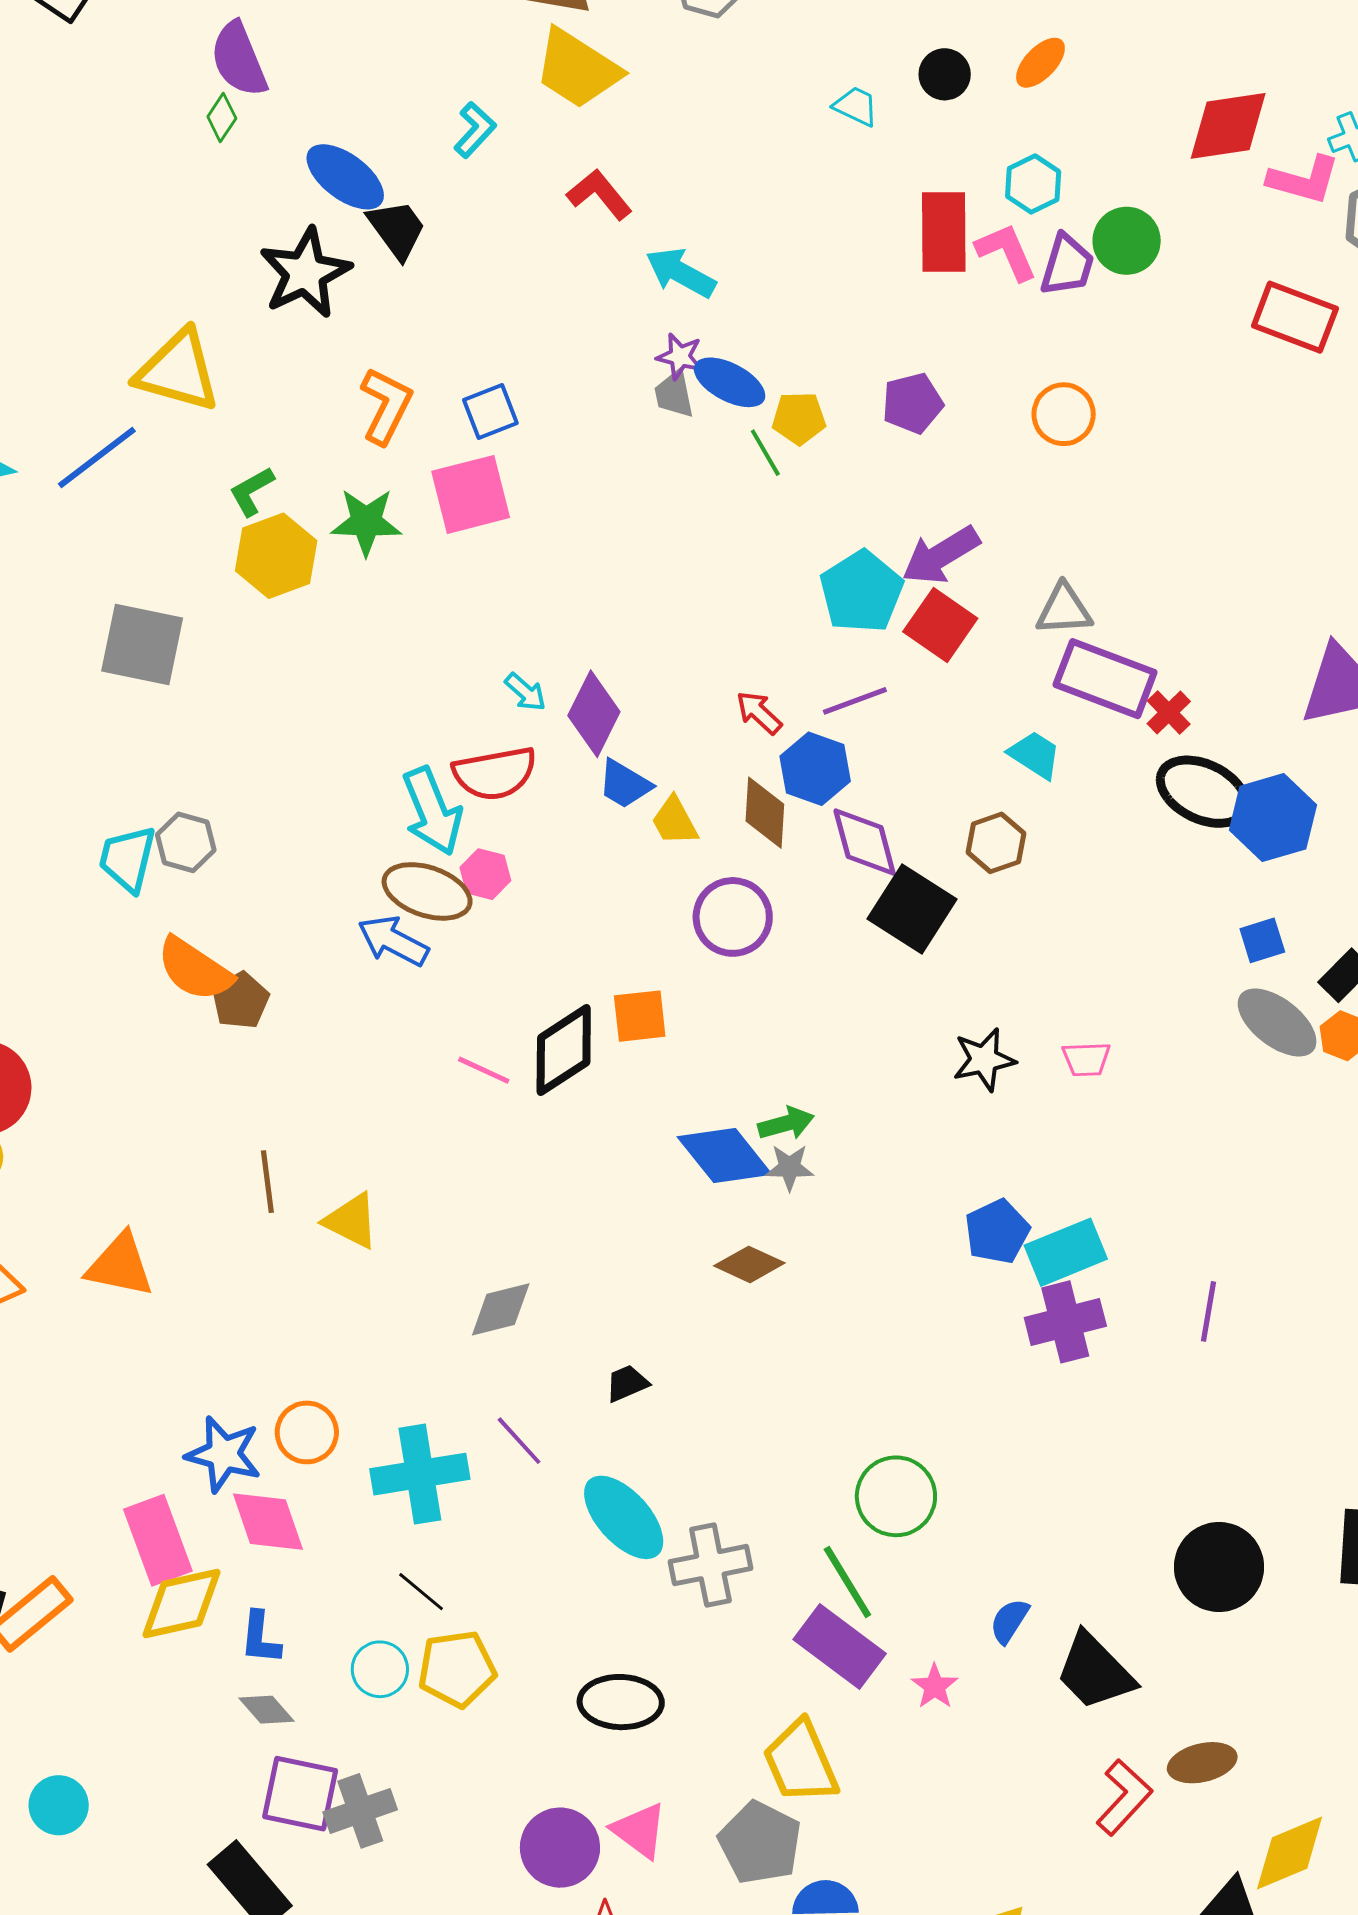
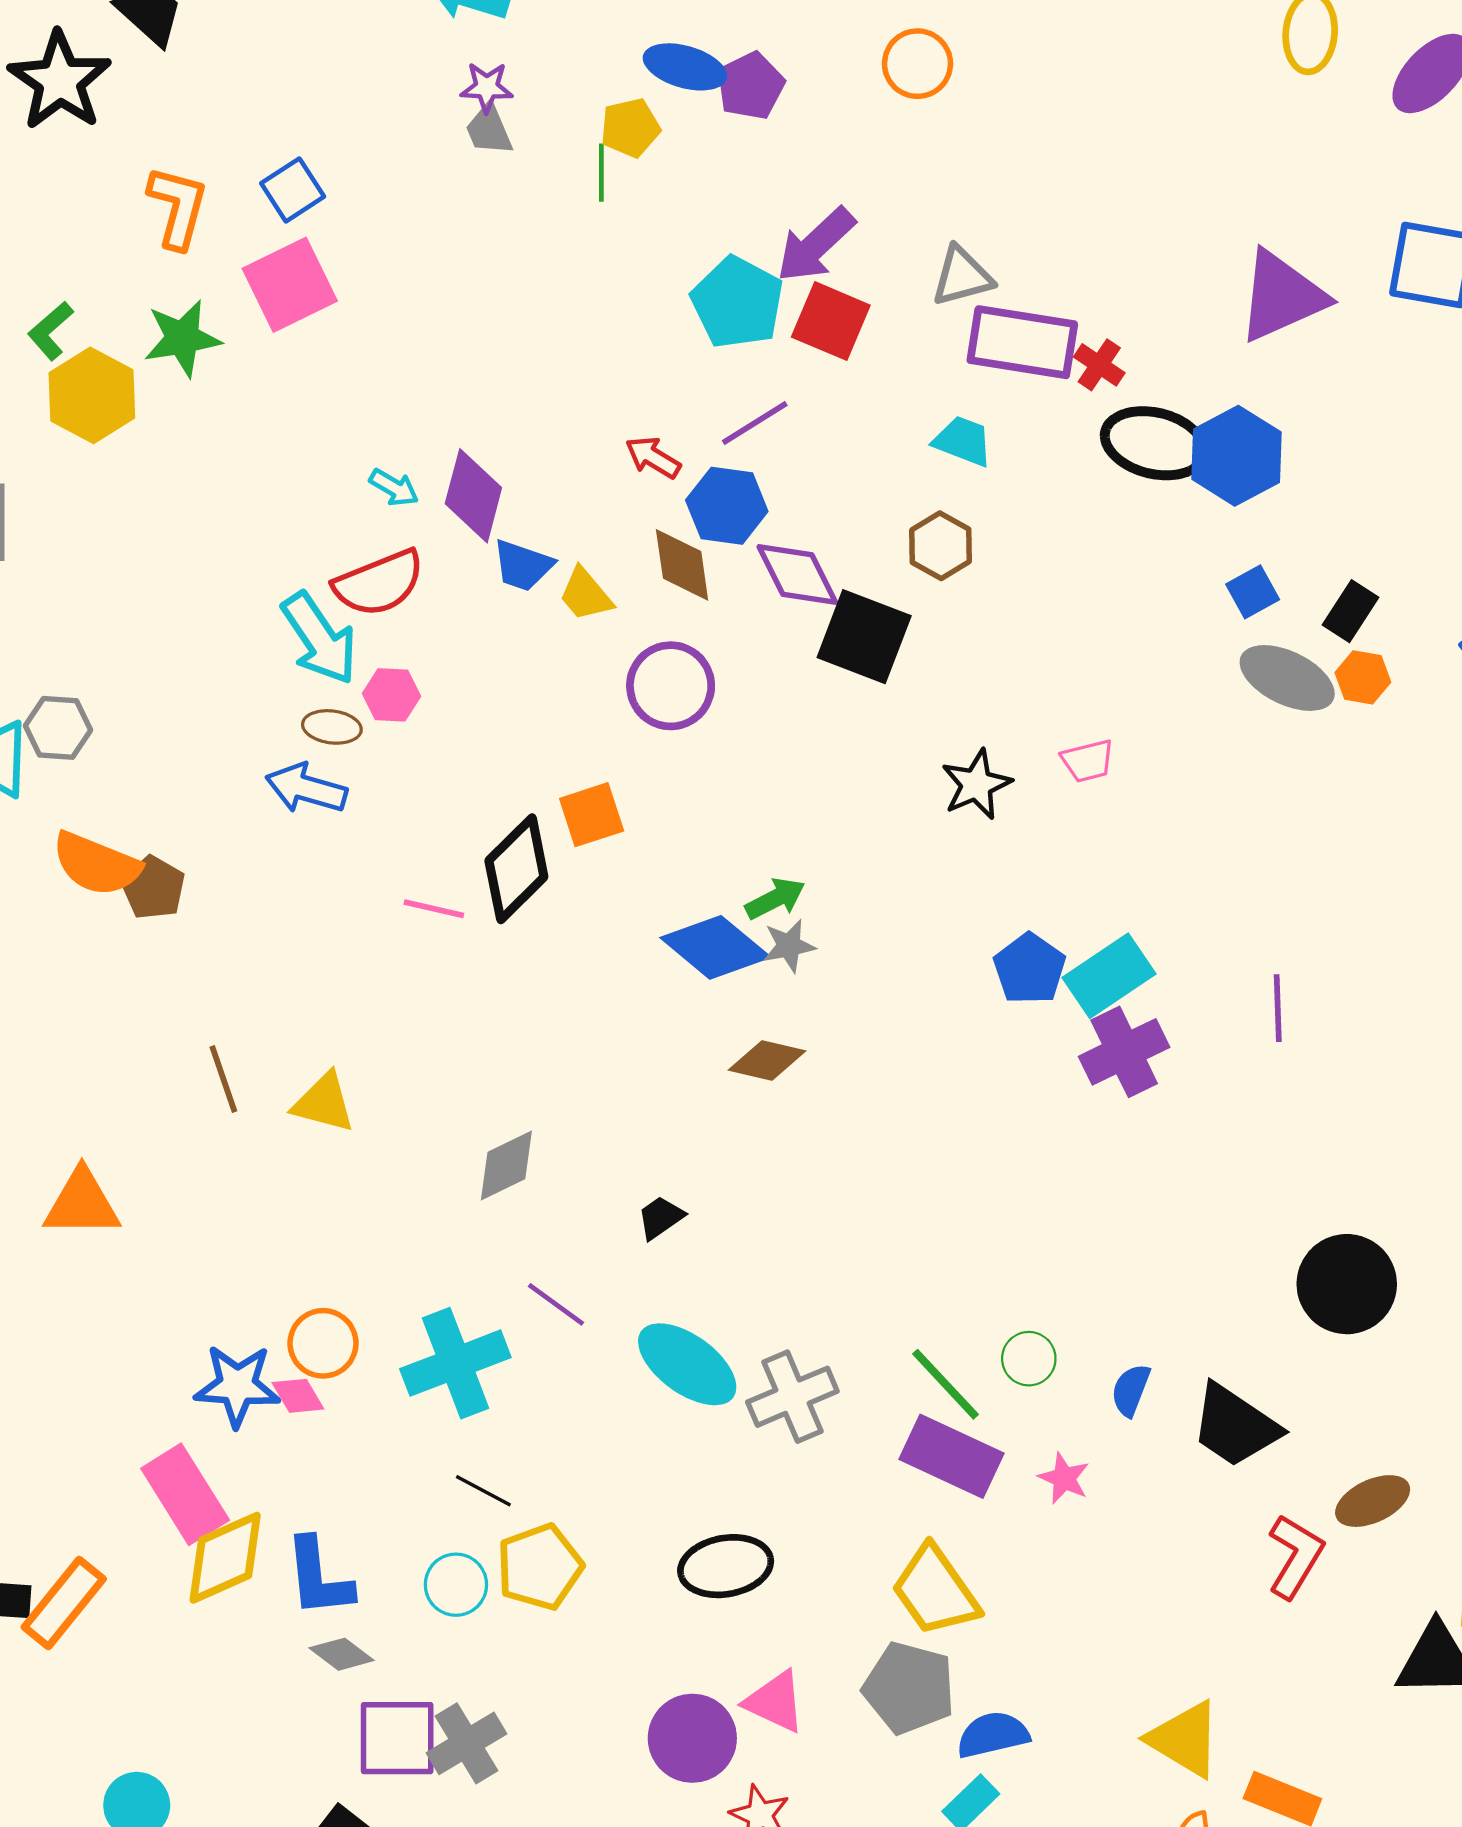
blue ellipse: (730, 382) -> (685, 67), moved
green line: (765, 453) -> (601, 173), turned 42
brown ellipse: (427, 891) -> (332, 727), size x0.6
green circle: (896, 1496) -> (1029, 1359), moved, size x0.6
pink diamond: (268, 1522) -> (298, 1396), moved, size x0.6
blue L-shape: (260, 1638) -> (319, 1577), size x1.4

